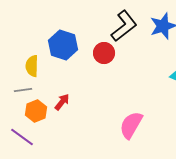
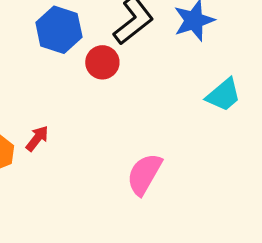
blue hexagon: (63, 45) -> (59, 30), moved

